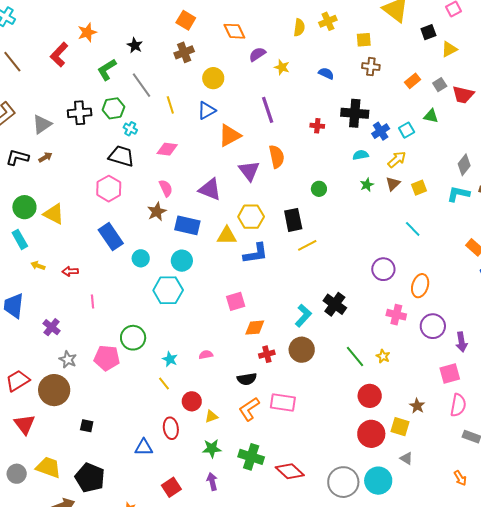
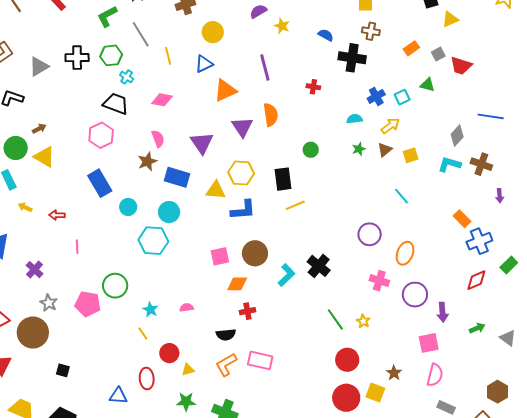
black cross: (355, 113) -> (352, 58), moved
brown arrow: (45, 157) -> (39, 129), moved
purple triangle: (210, 189) -> (202, 143), turned 30
brown circle: (302, 350) -> (255, 253), moved

